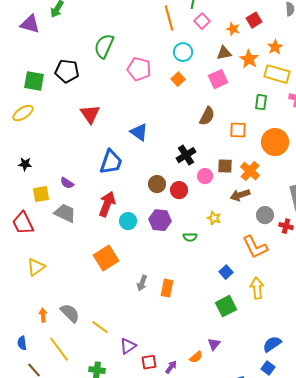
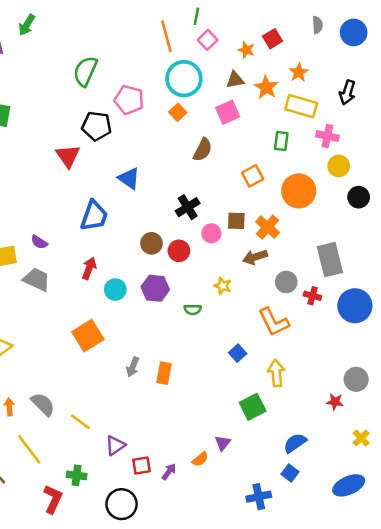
cyan circle: (183, 52) -> (184, 79), size x1.5
black pentagon: (67, 71) -> (97, 126), moved
brown semicircle: (207, 116) -> (203, 150), moved
orange square: (238, 130) -> (253, 176), turned -30
red arrow: (107, 204) -> (89, 268), size x0.7
green square: (226, 306) -> (253, 407), moved

